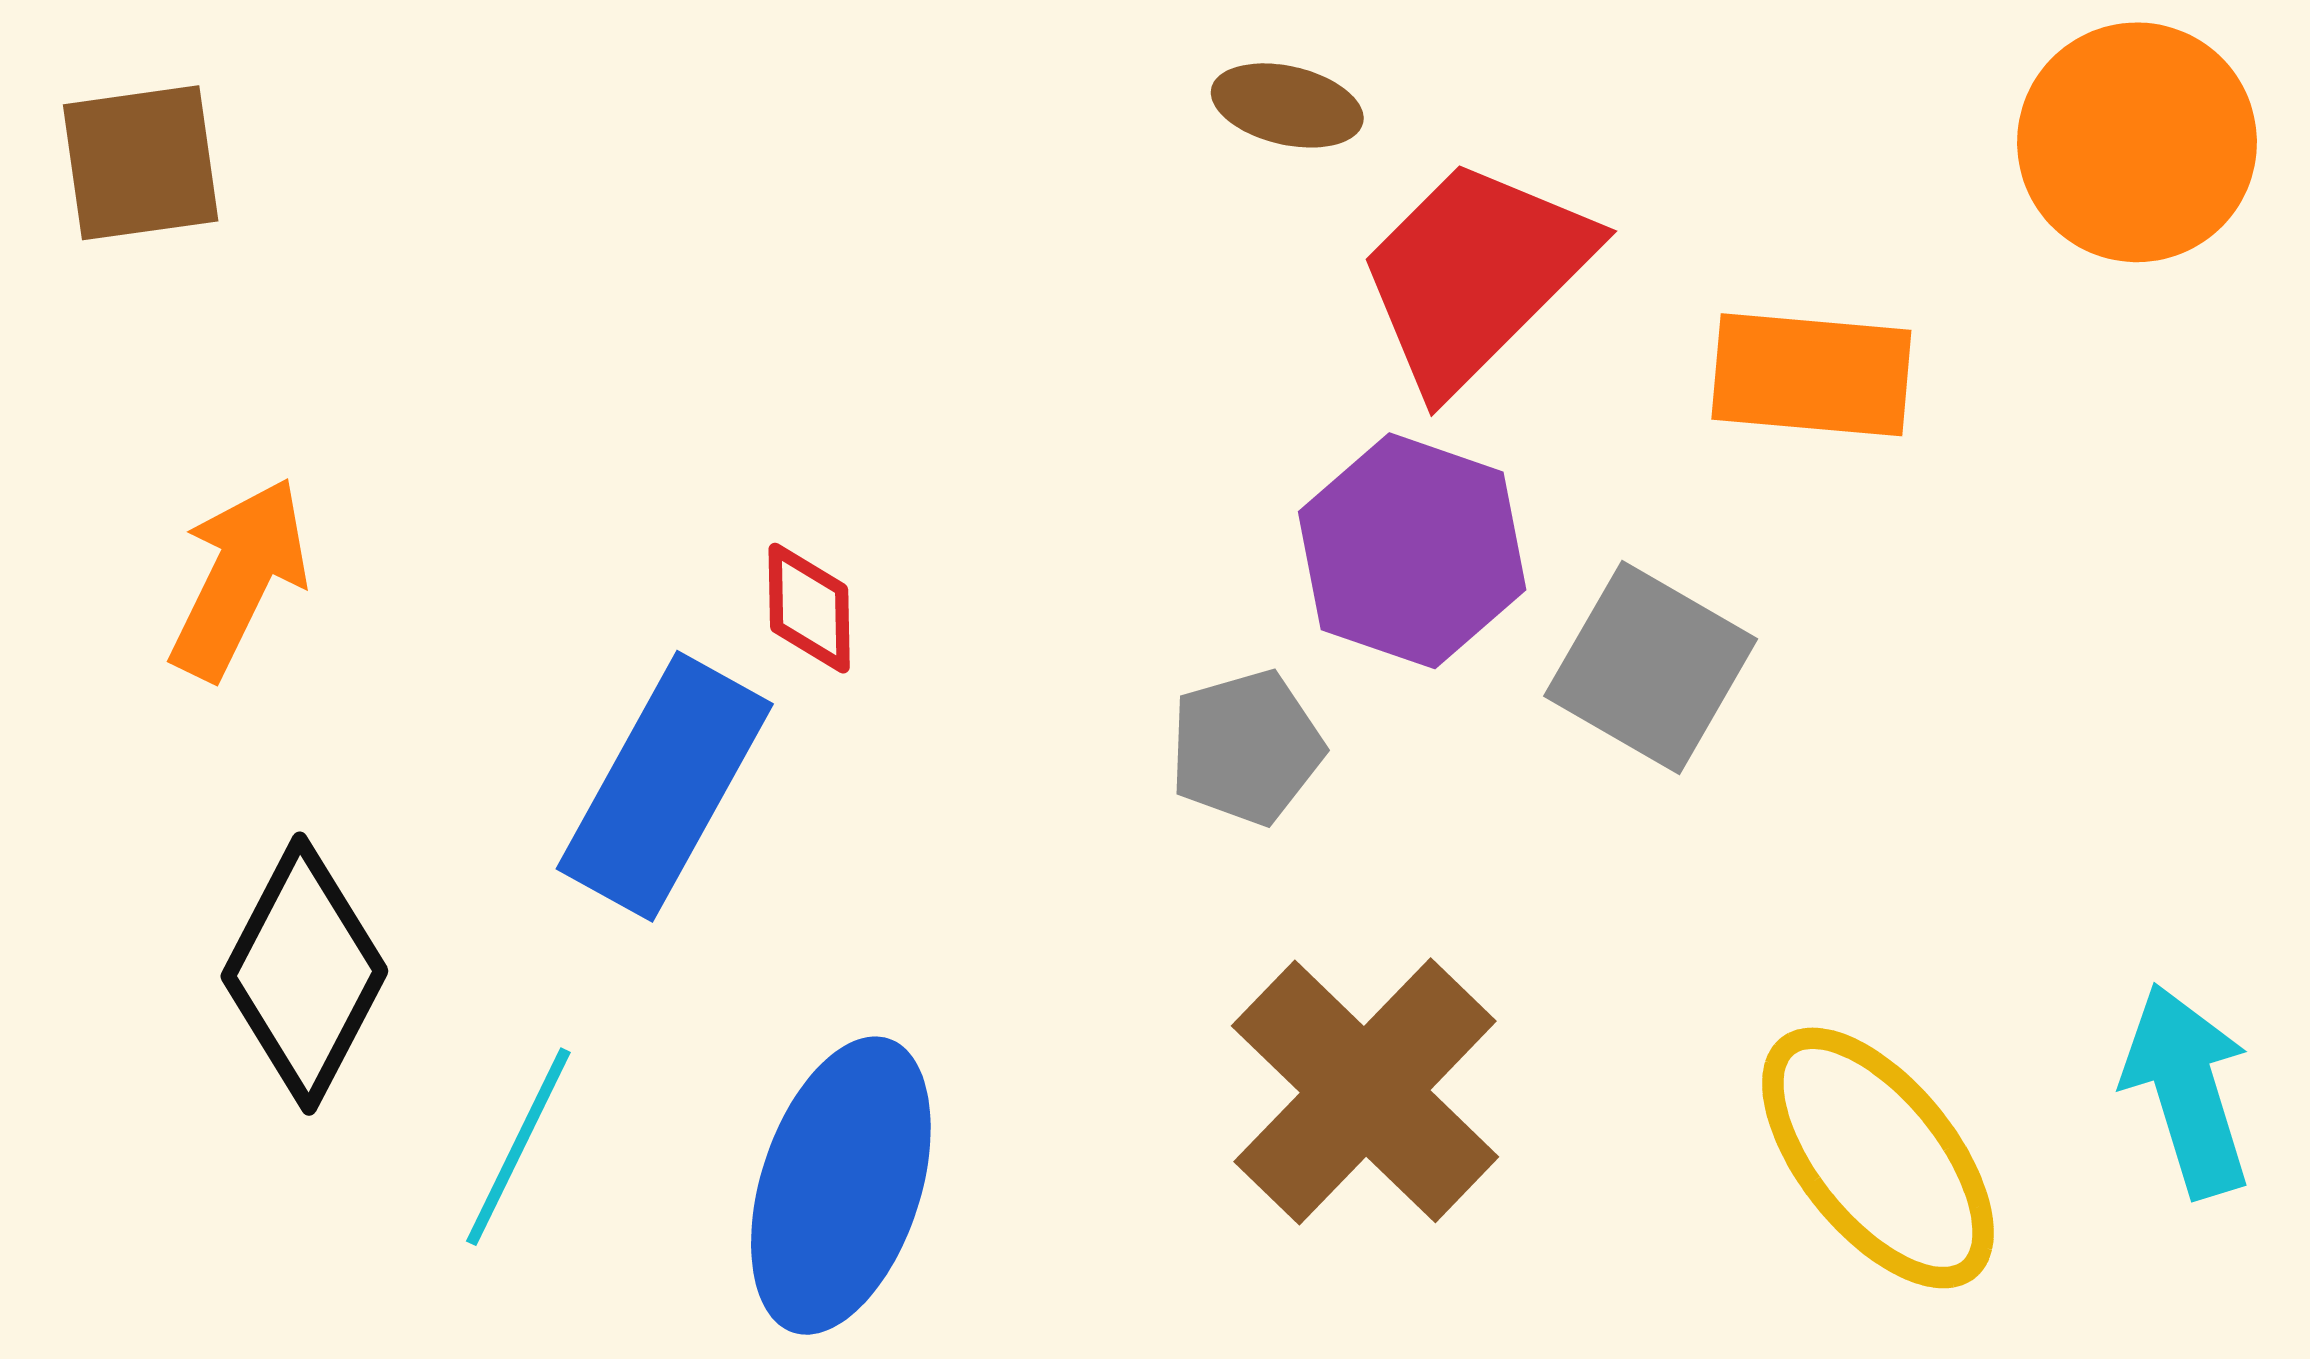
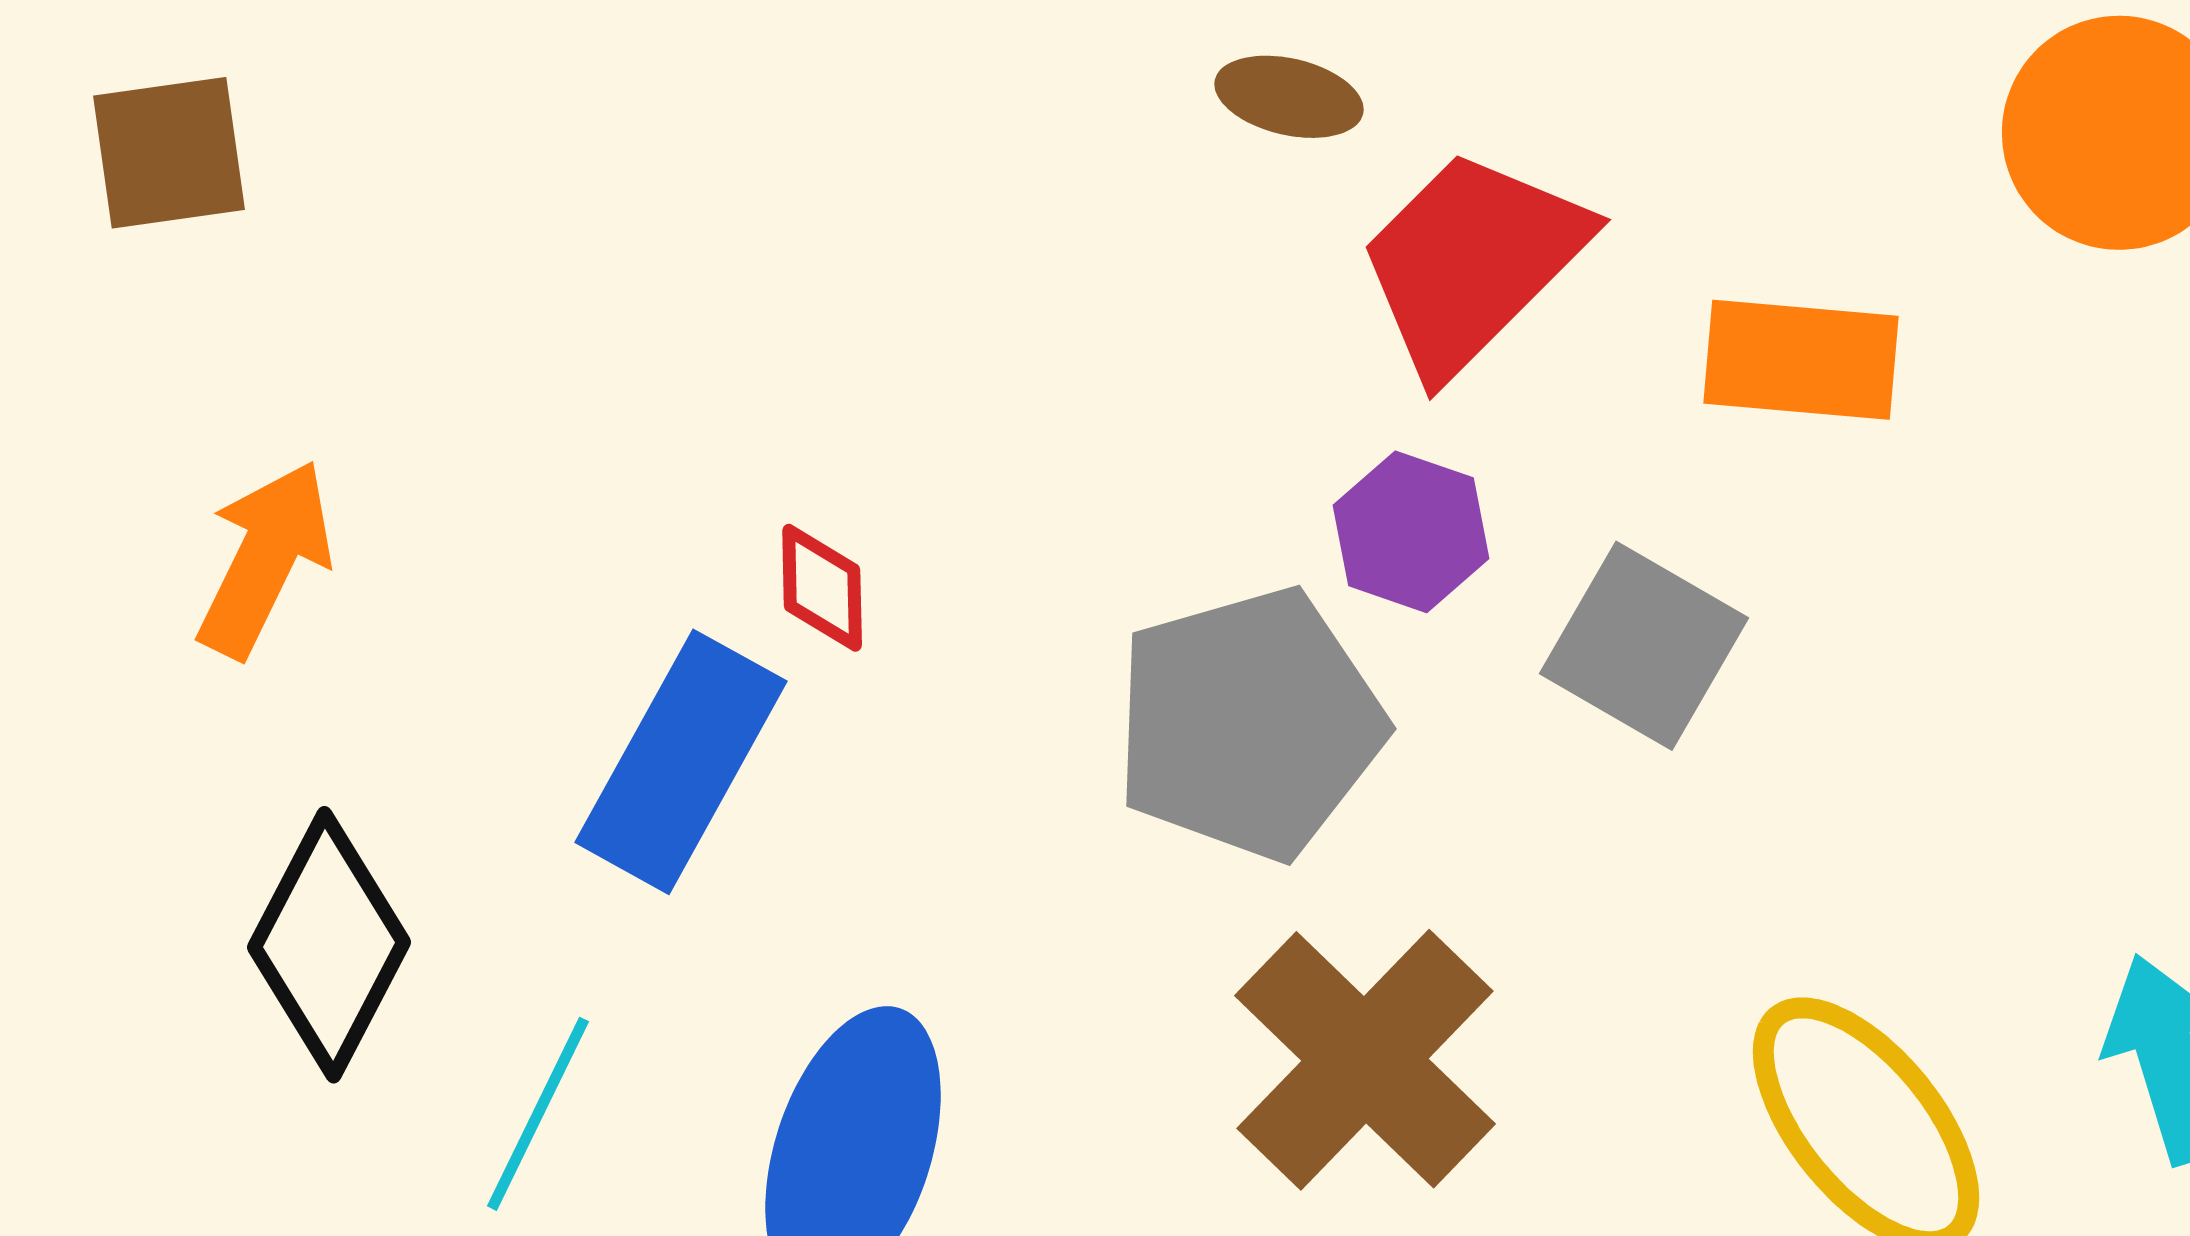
purple hexagon: (1412, 551) -> (1411, 532), size x0.7
gray pentagon: (1246, 747) -> (1249, 724), size x1.8

